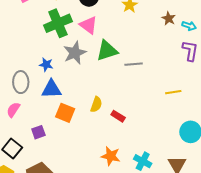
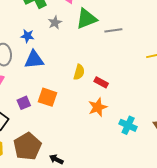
gray star: (75, 53) -> (55, 23), size x0.6
orange square: (65, 113) -> (47, 97), moved
orange star: (111, 156) -> (98, 107), moved, turned -30

